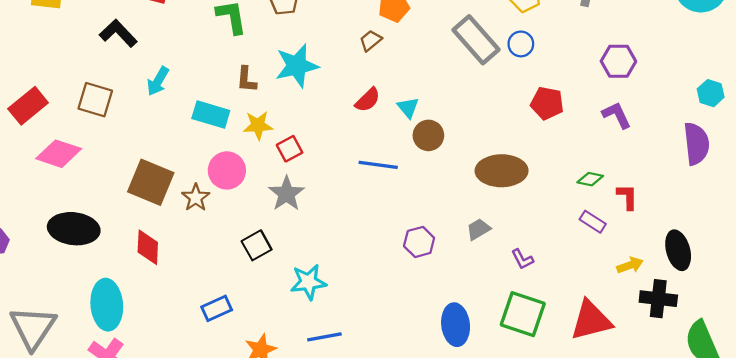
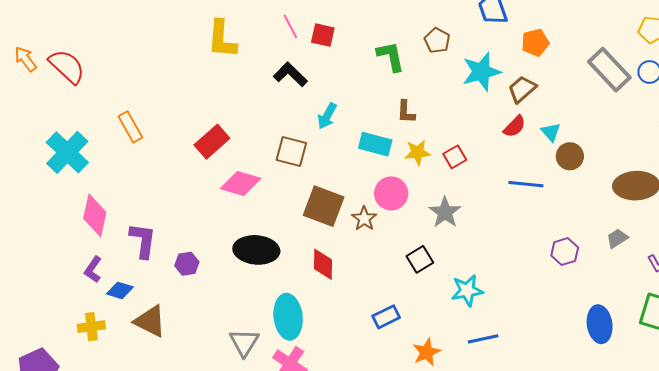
brown trapezoid: (371, 41) -> (522, 89), moved, size x1.4
cyan star: (297, 66) -> (481, 72), moved
brown square: (95, 100) -> (291, 151), moved
red square: (290, 149) -> (455, 157), moved
gray triangle: (33, 328) -> (244, 342), moved, size x0.7

